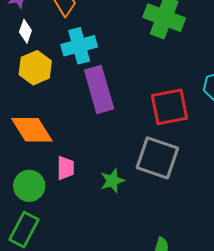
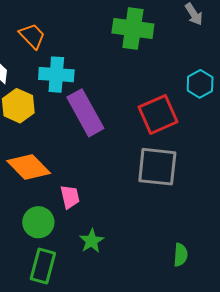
cyan cross: (79, 46) -> (56, 75), turned 32
green star: (112, 181) -> (92, 241), moved

